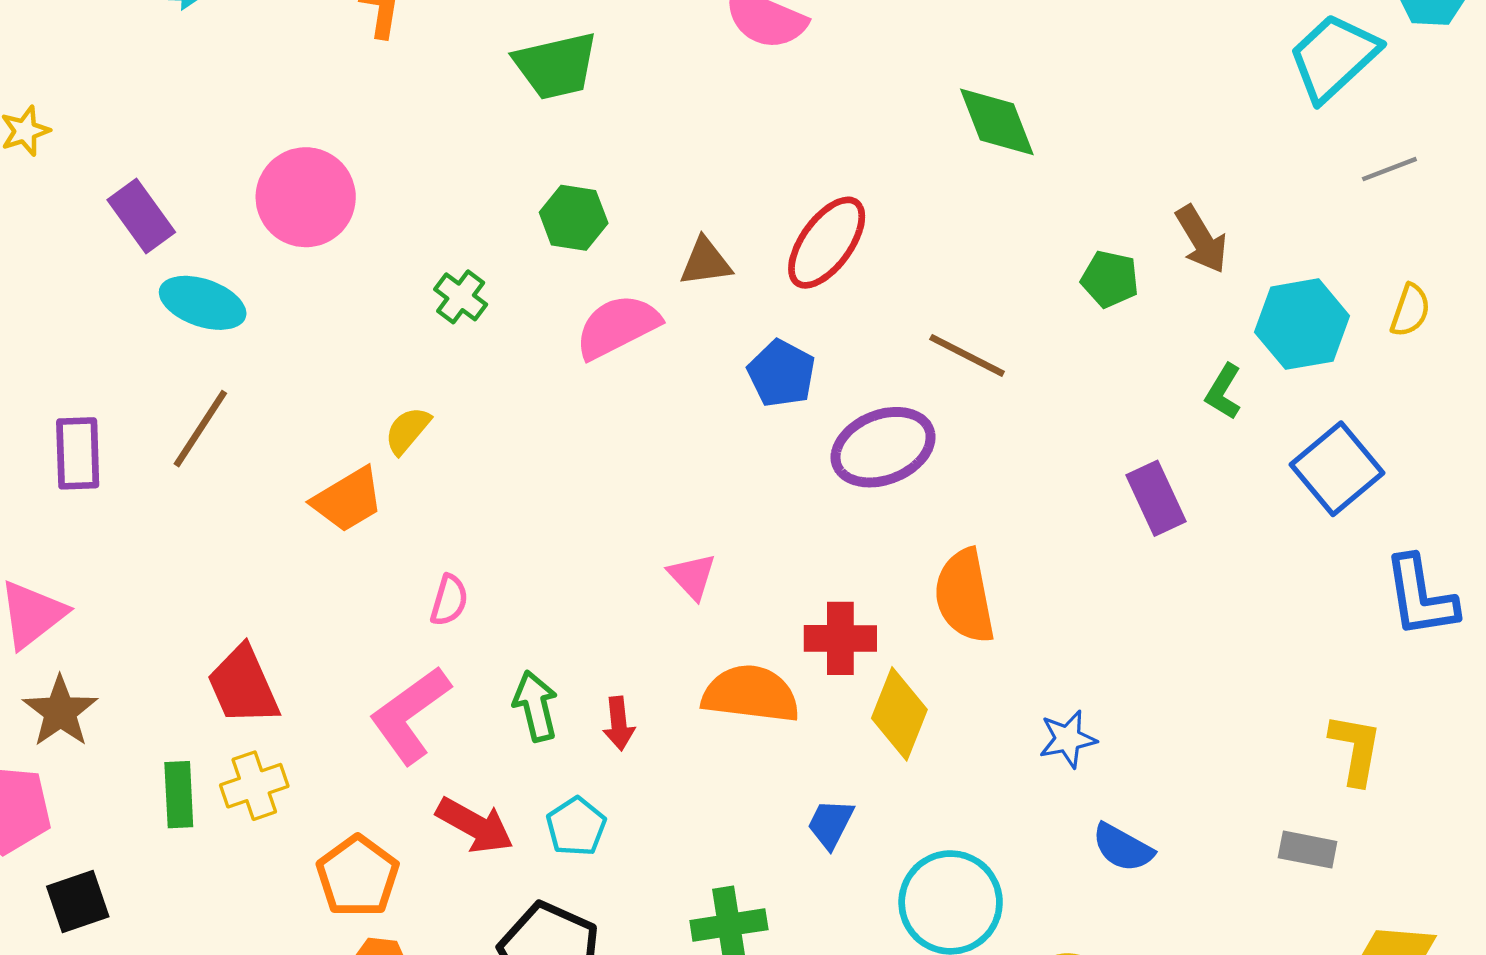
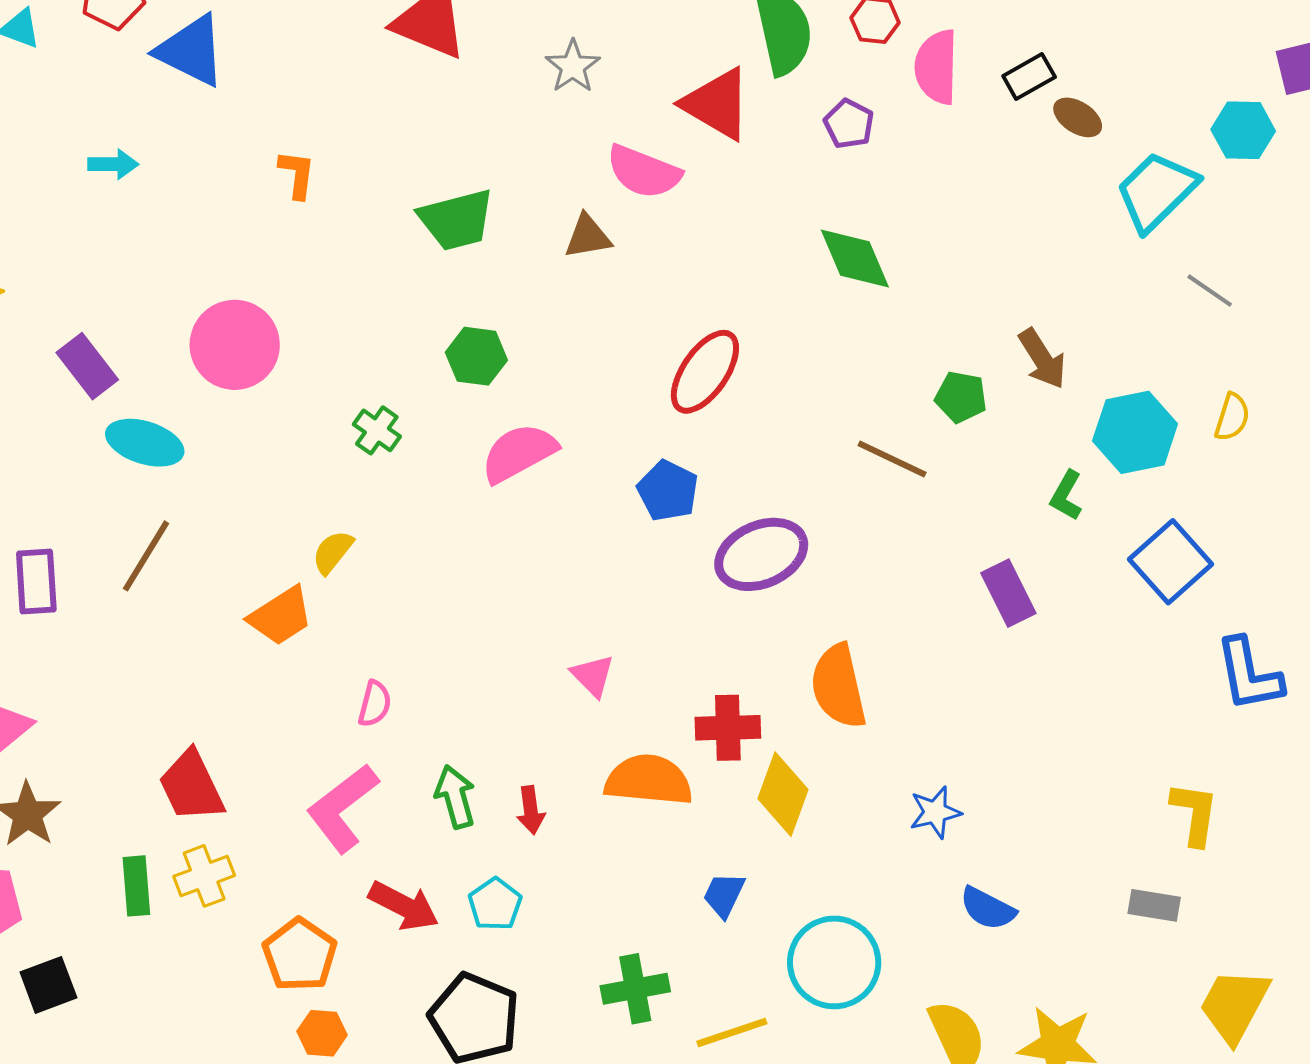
gray line: (1389, 169) -> (1210, 291), turned 57
brown triangle: (706, 262) -> (588, 237), moved
brown line: (967, 355) -> (892, 459), moved

